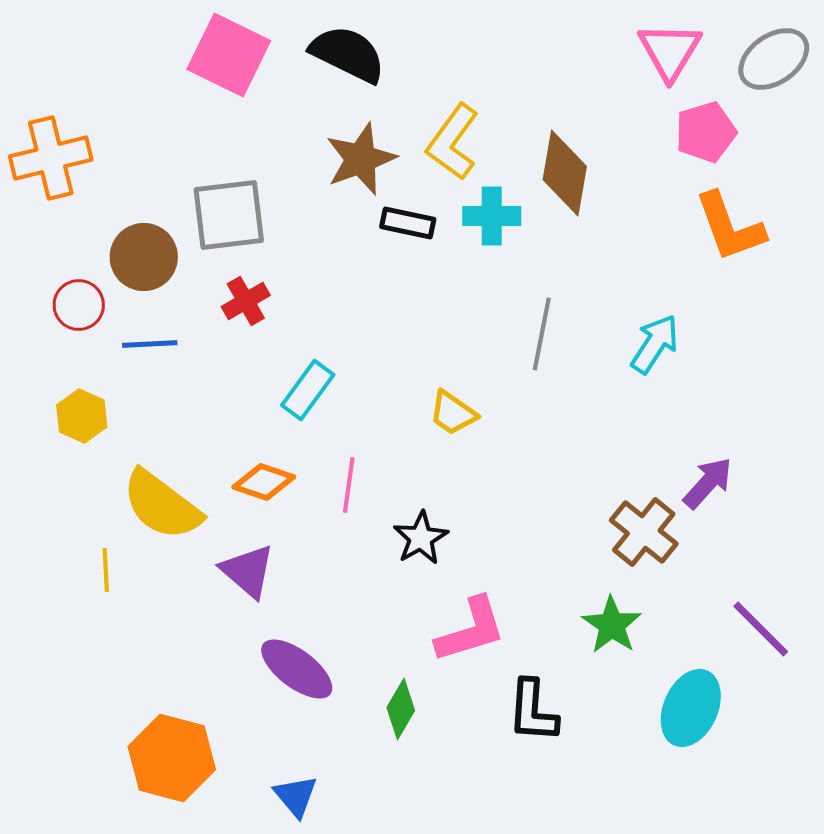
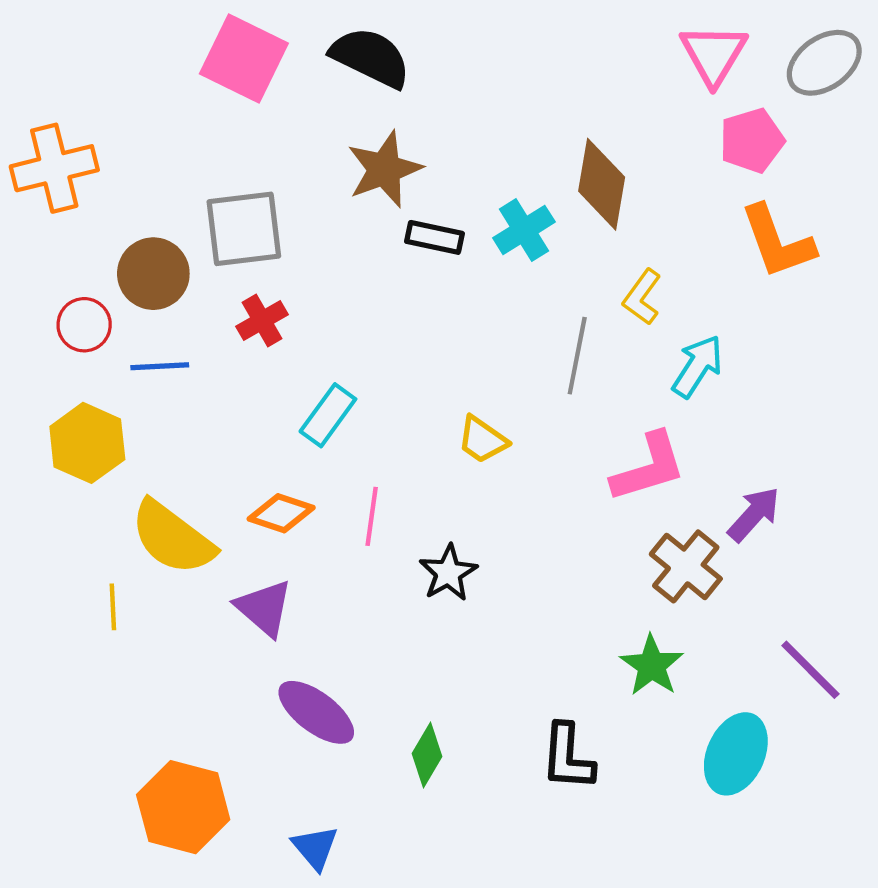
yellow L-shape: (453, 142) -> (642, 297), moved, size x0.7
cyan cross: (492, 216) -> (524, 230), turned -32
yellow hexagon: (82, 416) -> (87, 443), size x1.4
pink L-shape: (471, 630) -> (649, 467), moved

